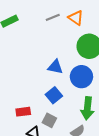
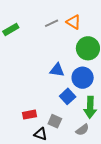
blue square: (54, 95) -> (68, 96), moved

